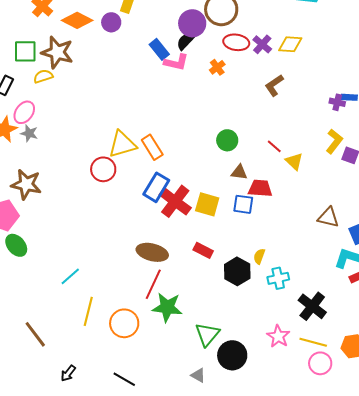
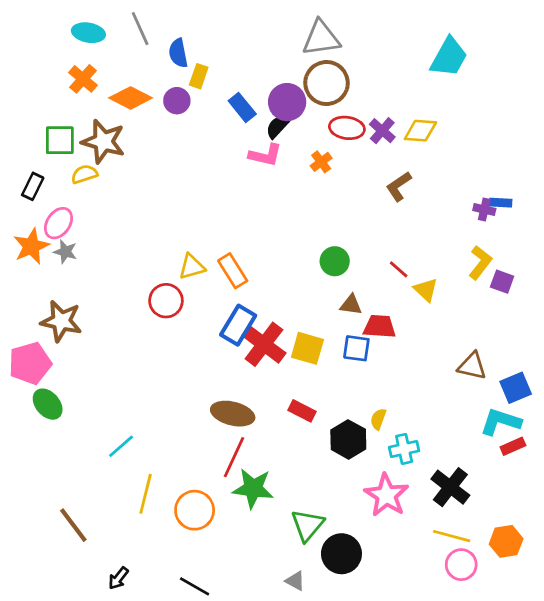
blue rectangle: (159, 49) -> (242, 107), moved
yellow triangle: (122, 144) -> (192, 267), size x0.7
pink star: (278, 336) -> (386, 495), moved, size x1.4

